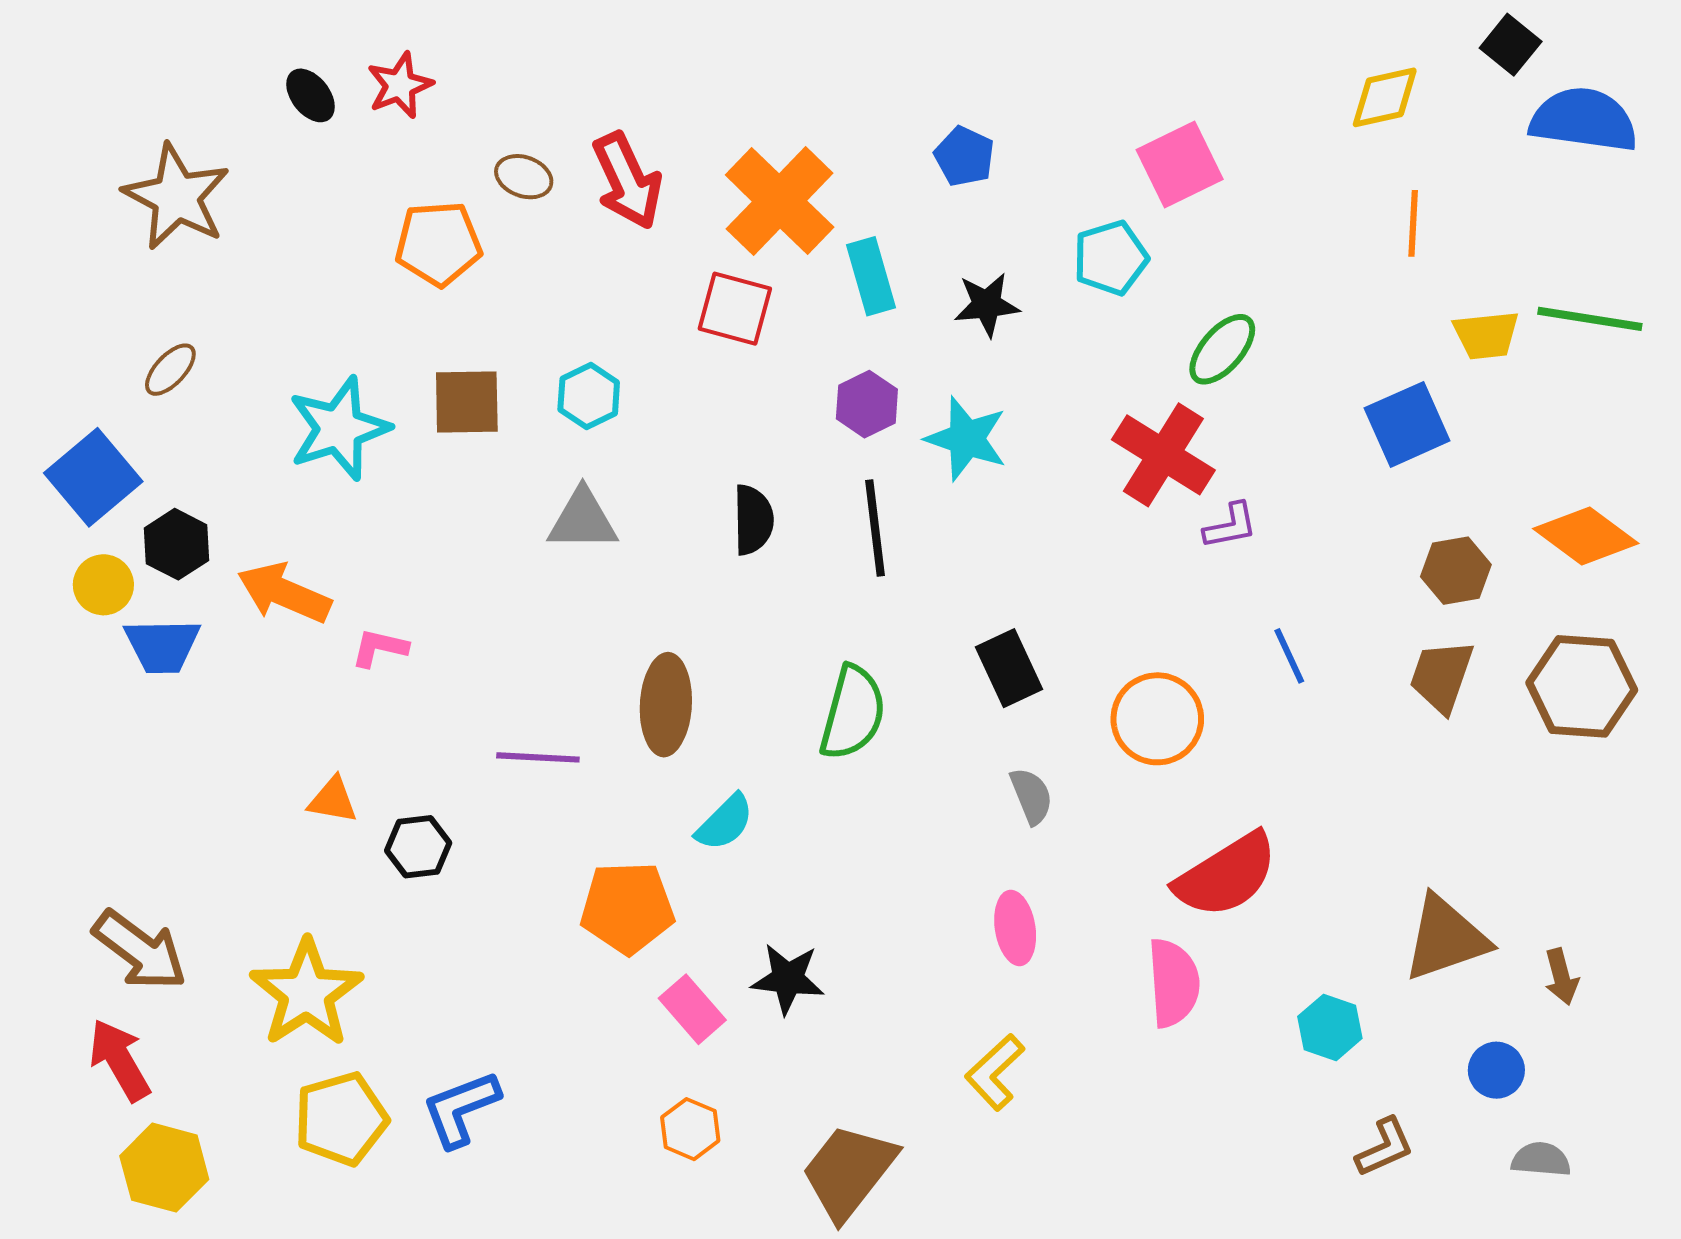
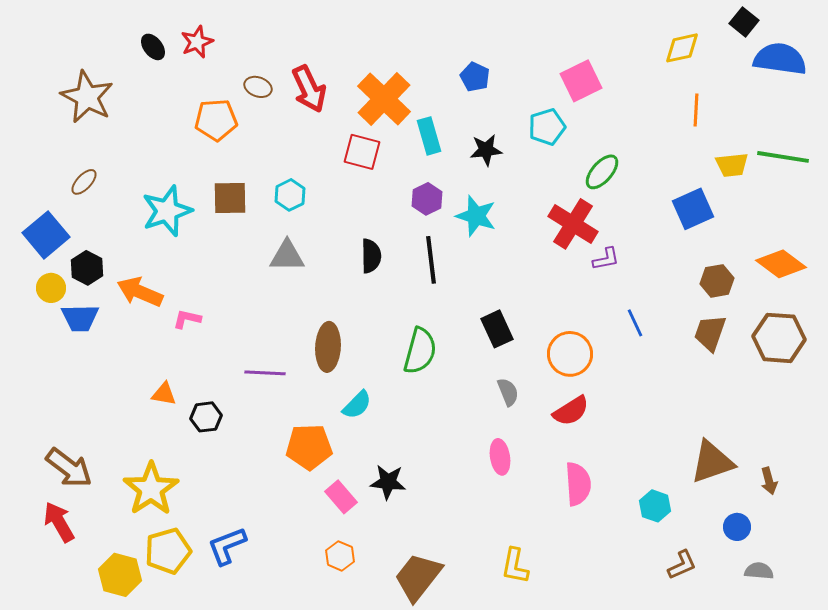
red semicircle: (1226, 875) -> (571, 411), moved, size x0.7
yellow L-shape: (995, 1072) -> (515, 566), moved, turned -36
yellow hexagon: (164, 1168) -> (120, 575), moved

